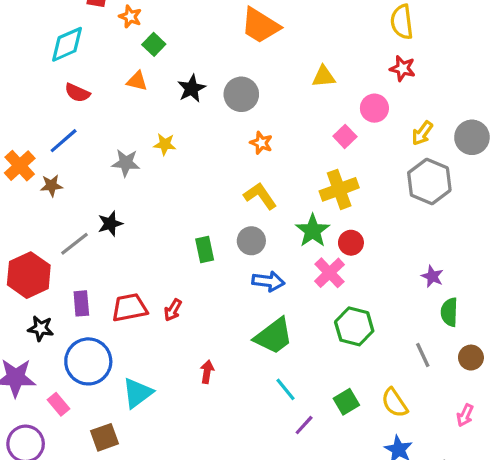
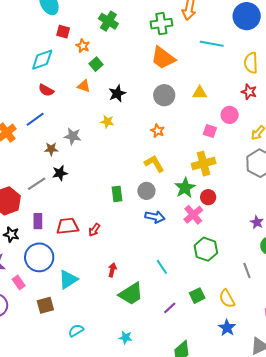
gray circle: (241, 94) -> (164, 95), moved
pink square: (345, 136) -> (210, 131), turned -32
yellow star: (165, 144) -> (107, 122), moved
brown star: (51, 186) -> (51, 149), moved
green trapezoid: (274, 336) -> (131, 294), moved
cyan line: (285, 389) -> (162, 267), moved

